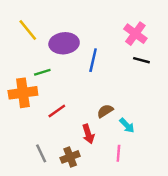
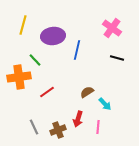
yellow line: (28, 30) -> (23, 25), turned 54
black line: (141, 60) -> (117, 58), moved
green line: (42, 72) -> (35, 60), turned 64
red arrow: (88, 134) -> (78, 119), moved, turned 35

